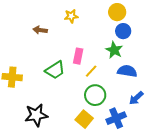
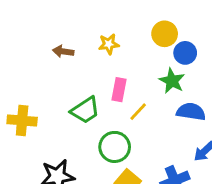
yellow circle: (117, 12) -> (165, 34), moved
yellow star: (71, 16) -> (109, 44), moved
green circle: (95, 95) -> (115, 147), moved

